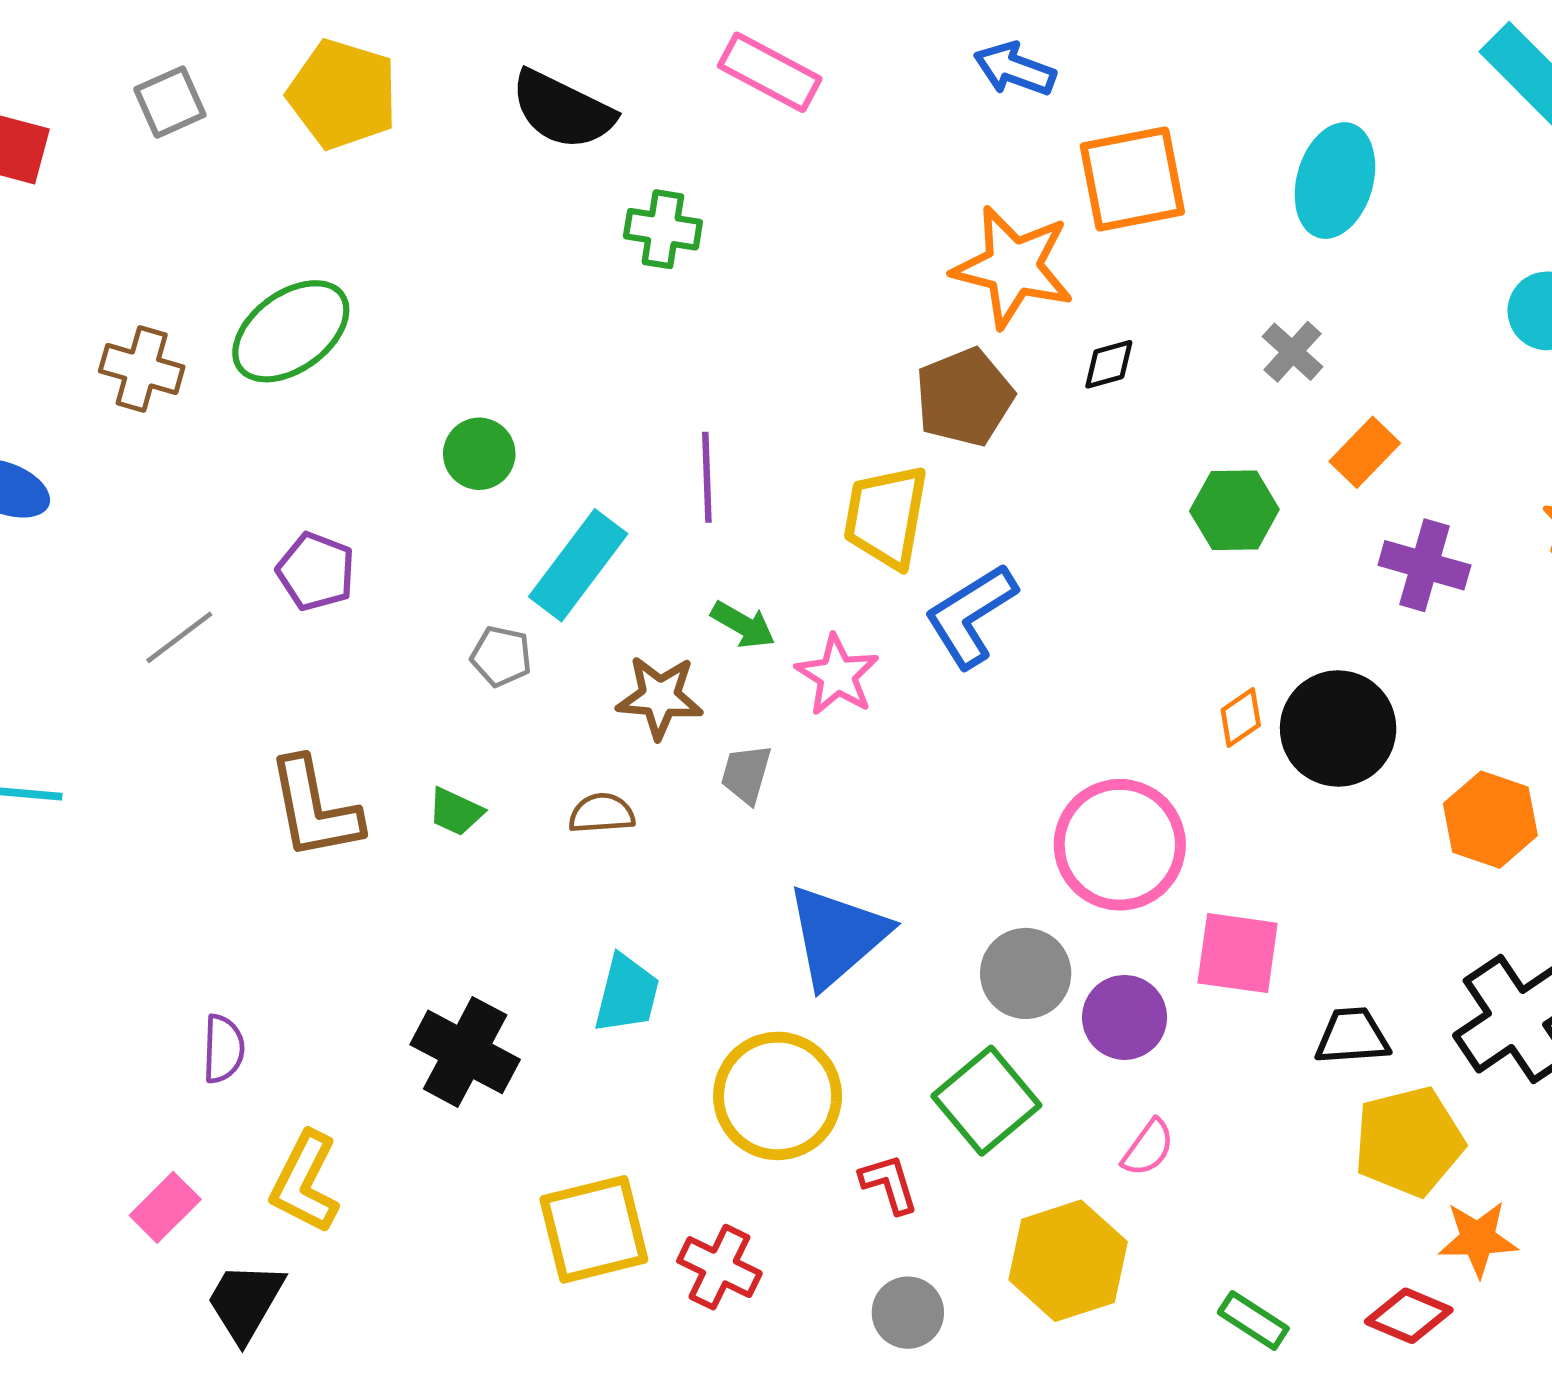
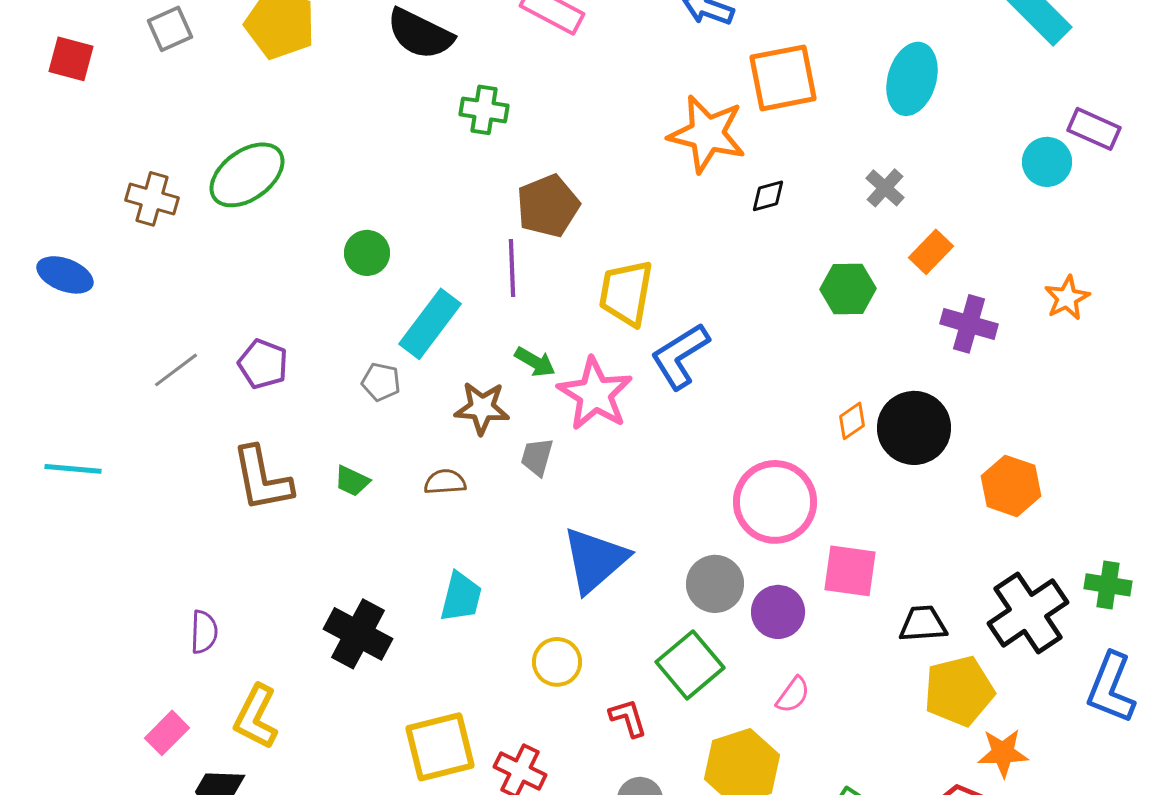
brown pentagon: (964, 397) -> (548, 206), moved
purple pentagon: (316, 572) -> (263, 364), moved
pink star: (837, 675) -> (595, 394), size x1.4
yellow circle: (778, 1096) -> (557, 662), size x0.6

